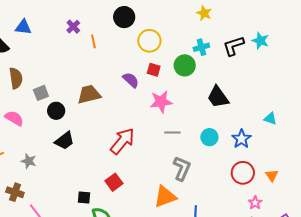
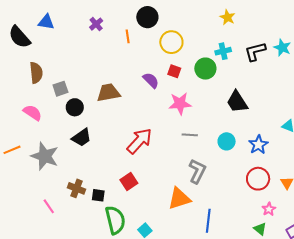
orange line: (93, 41) -> (128, 36), moved
gray star: (29, 161) -> (45, 156), size x1.8
brown cross: (15, 192) -> (76, 188), moved

